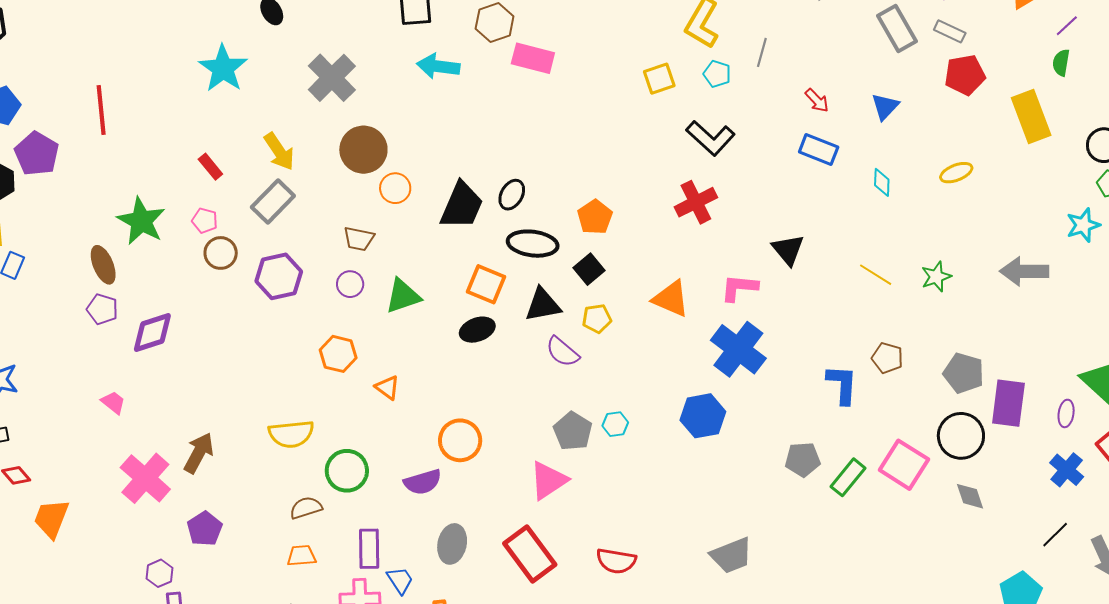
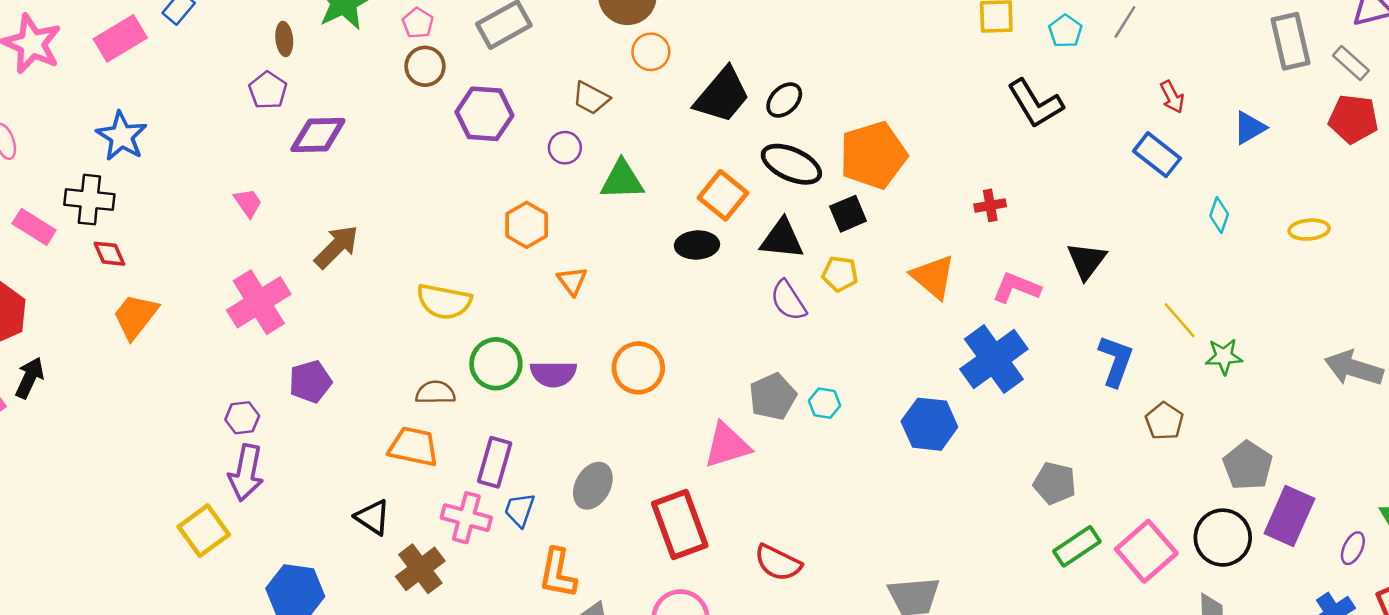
red cross: (696, 202) -> (990, 205), moved, size x0.6
orange pentagon: (595, 217) -> (873, 155), size x1.6
brown ellipse: (103, 265) -> (284, 39), size x0.7
green star: (936, 277) -> (1224, 356), moved
blue L-shape: (842, 384) -> (1116, 361), moved
brown arrow: (199, 453) -> (336, 247), moved
gray pentagon: (803, 459) -> (1055, 483), moved
purple semicircle: (423, 482) -> (553, 374), moved
orange trapezoid: (301, 556) -> (413, 447), size x1.4
blue trapezoid: (400, 580) -> (520, 510), turned -144

